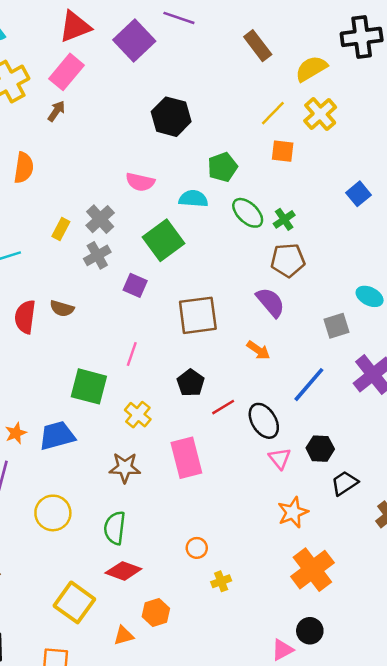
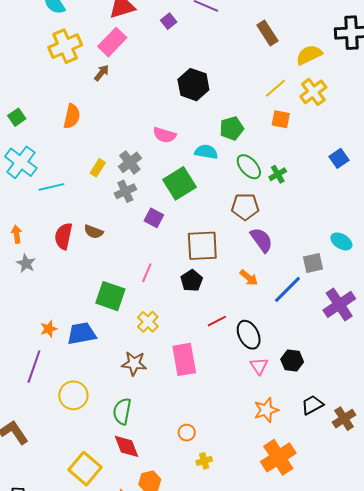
purple square: (134, 41) -> (169, 21), size x0.5
brown pentagon: (288, 260) -> (245, 207), moved
black pentagon: (191, 383) -> (192, 281), moved
blue line: (309, 385) -> (287, 289), moved
black trapezoid: (345, 483) -> (312, 405), moved
red diamond: (123, 571) -> (126, 446), turned 44

